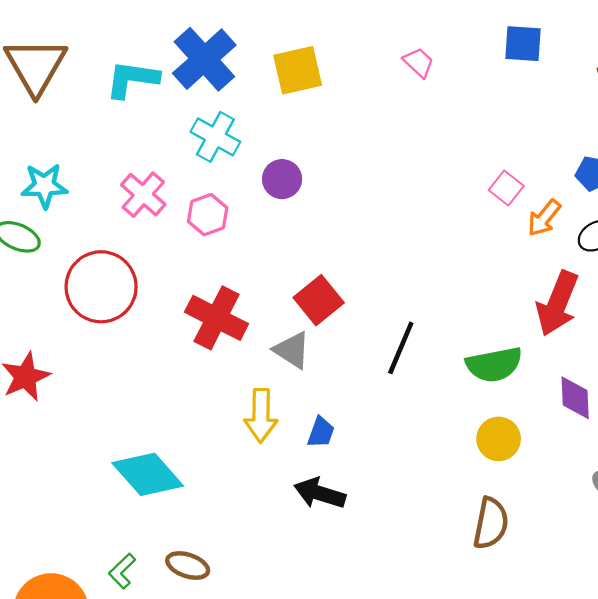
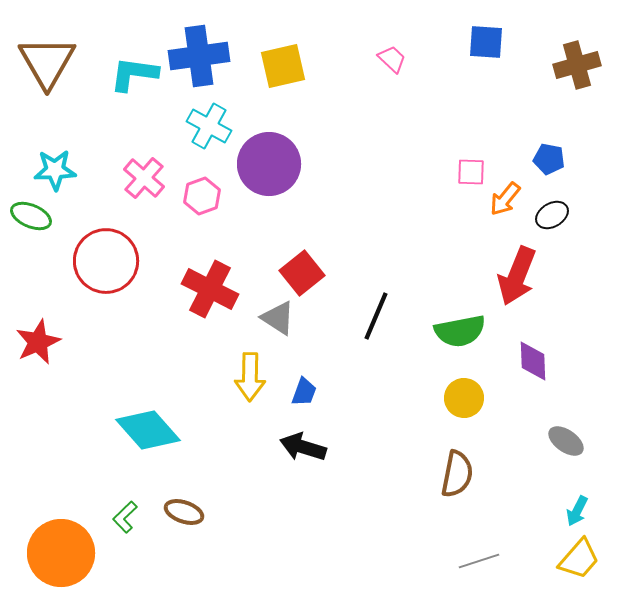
blue cross: (204, 59) -> (199, 56), turned 34
purple circle: (282, 179) -> (269, 164), size x1.8
pink square: (506, 188) -> (471, 172), turned -36

